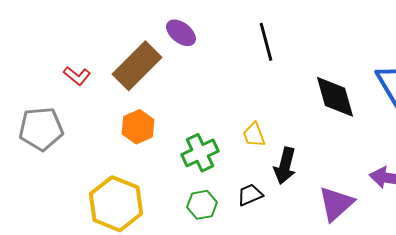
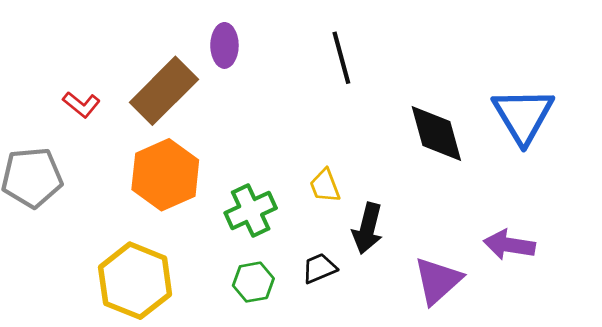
purple ellipse: (181, 33) -> (224, 45), turned 52
orange hexagon: (138, 127) -> (165, 175), size x1.5

